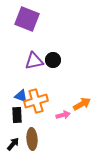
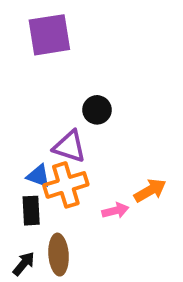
purple square: (27, 19) -> (49, 35), turned -30
purple triangle: (34, 61) -> (70, 146), moved, turned 30

